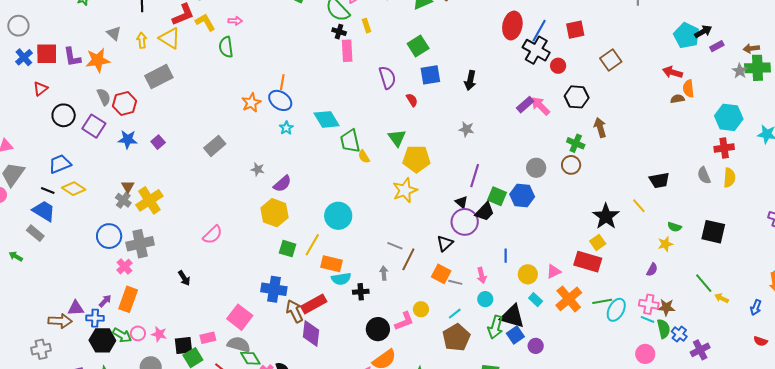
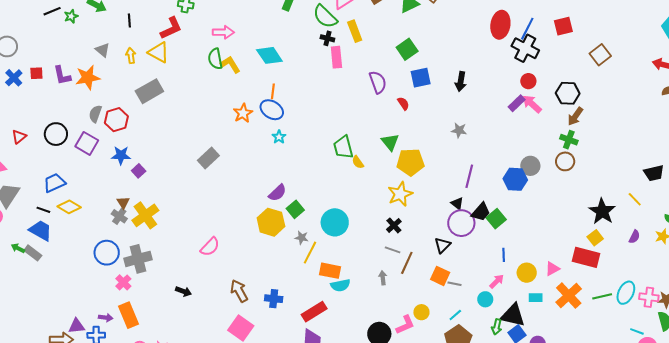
pink arrow: (235, 21) -> (223, 32), size x1.5
yellow L-shape: (205, 22) -> (230, 65), moved
yellow rectangle: (367, 26) -> (355, 31), size x1.5
red square: (47, 54) -> (36, 73), size x0.6
red circle: (558, 66) -> (528, 81), moved
red triangle: (40, 89) -> (19, 137), moved
gray semicircle: (104, 97) -> (95, 114), turned -132
cyan diamond: (327, 119) -> (269, 55), moved
brown arrow: (600, 127) -> (575, 116), moved, turned -126
purple square: (158, 142) -> (139, 171), moved
gray star: (258, 169) -> (302, 238), moved
blue hexagon: (522, 195) -> (515, 179), moved
green square: (497, 196) -> (496, 219), moved, turned 30
green square: (288, 249) -> (295, 209), moved, turned 36
green arrow: (16, 256) -> (18, 248), moved
purple semicircle: (652, 270) -> (634, 237), moved
pink arrow: (482, 275) -> (497, 281), moved, turned -119
black arrow: (184, 278) -> (183, 291), turned -35
blue cross: (274, 289) -> (274, 299), size x0.7
black cross: (361, 292) -> (394, 225), moved, turned -35
orange rectangle: (128, 299) -> (128, 315), turned -40
cyan rectangle: (536, 300) -> (536, 298), turned -40
purple arrow: (105, 301) -> (106, 318), turned 56
cyan ellipse: (616, 310) -> (626, 293), moved
brown arrow: (294, 311) -> (239, 291), moved
cyan line: (647, 319) -> (637, 331), moved
green arrow: (495, 327) -> (497, 327), size x0.7

